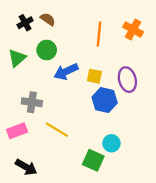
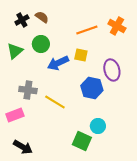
orange line: (99, 34) -> (87, 30), turned 65
yellow square: (94, 76) -> (81, 55), moved
yellow line: (57, 130) -> (55, 102), moved

